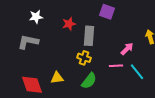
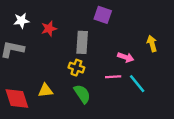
red star: (69, 24) -> (49, 29), moved
pink arrow: (127, 49) -> (126, 57), turned 64
green semicircle: (89, 81) -> (82, 94), turned -72

